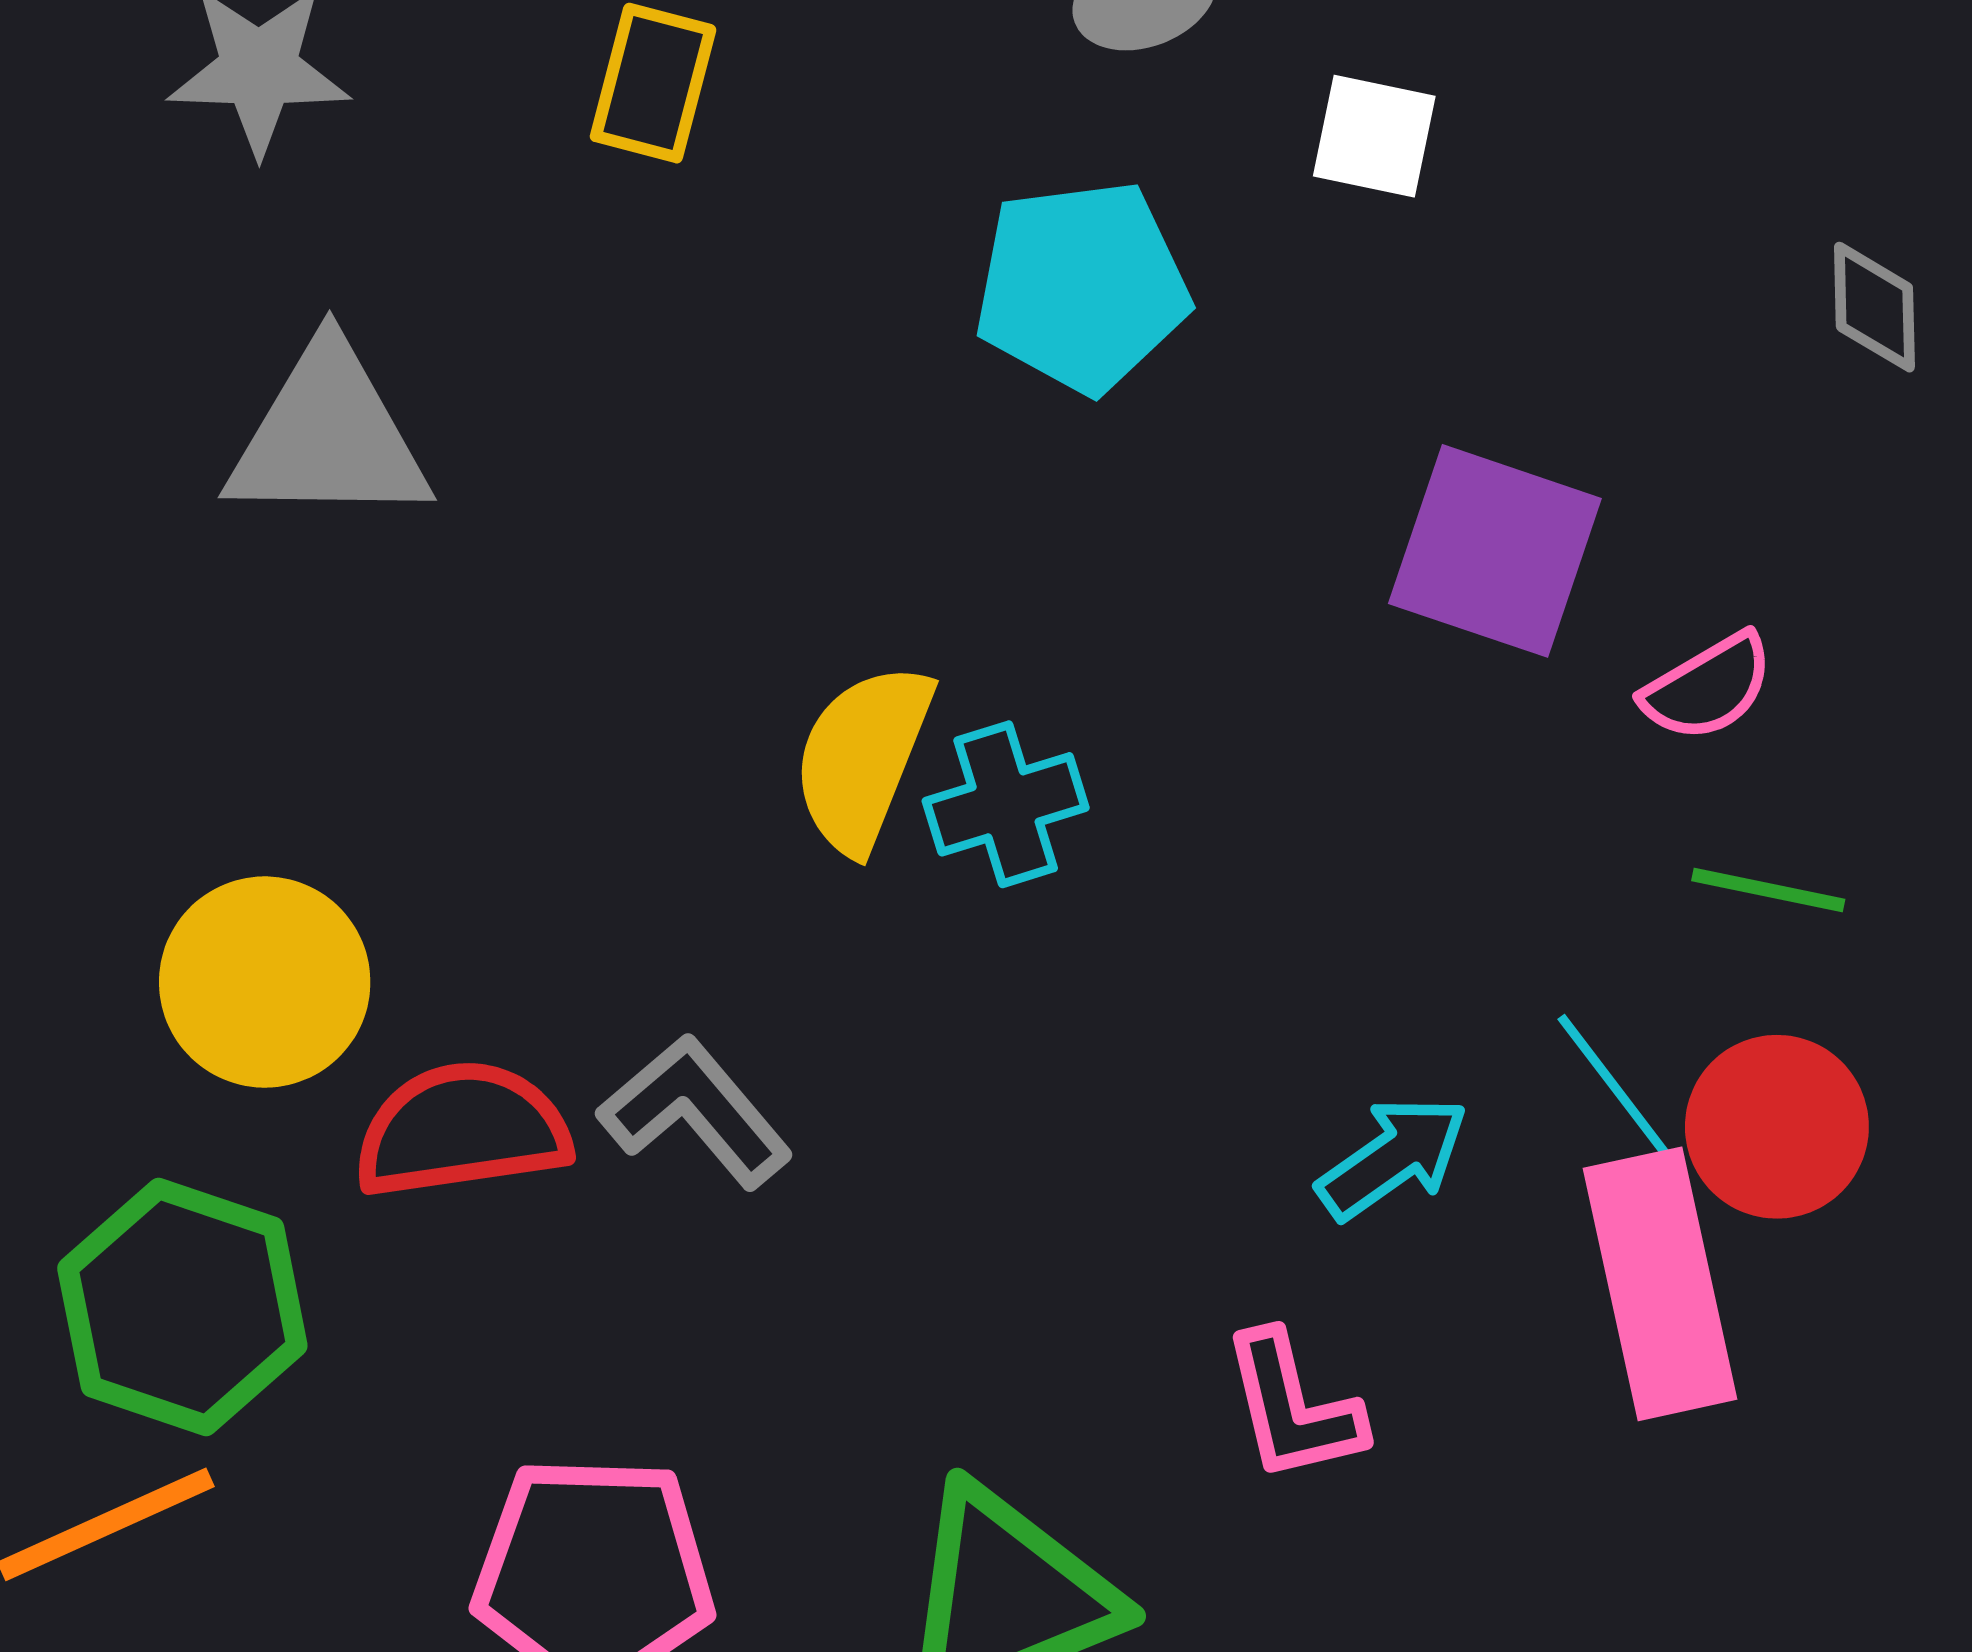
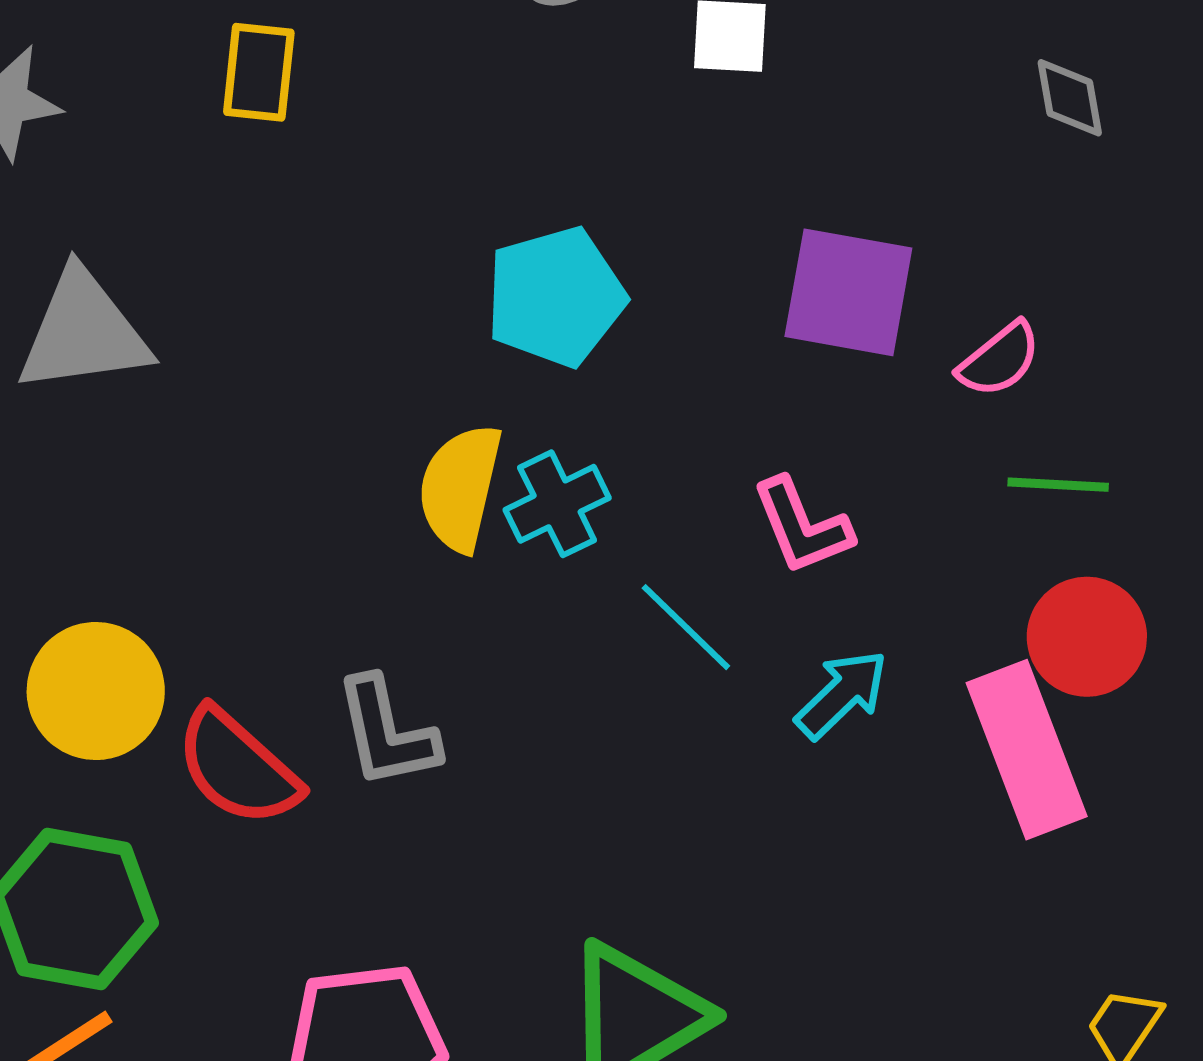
cyan pentagon: (1082, 286) -> (555, 297), moved
cyan line: (1616, 1088) -> (686, 627), moved
gray L-shape: (695, 1111) -> (387, 733), turned -143
red semicircle: (462, 1130) -> (238, 767), turned -121
pink L-shape: (1293, 1407) -> (802, 526), moved

